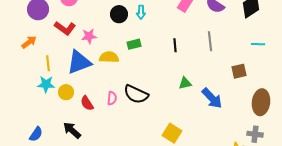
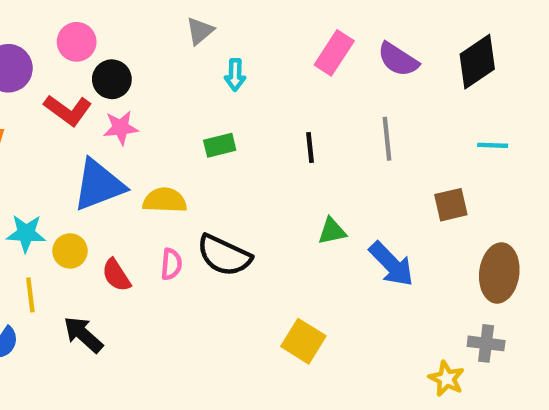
black circle: (119, 14) -> (112, 79), moved
yellow semicircle: (109, 57) -> (165, 200), moved
yellow line: (48, 63) -> (30, 295), moved

